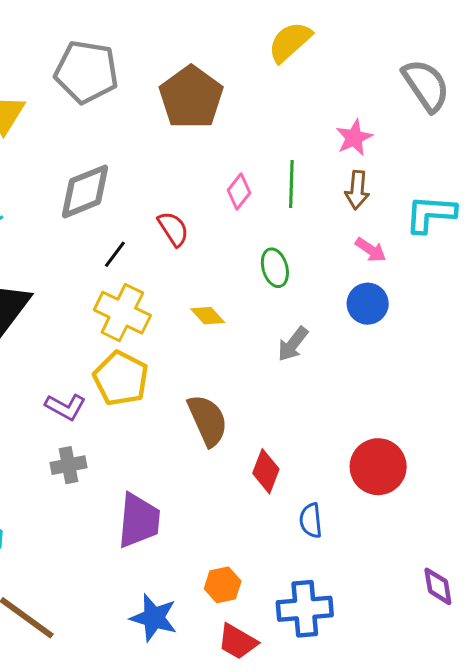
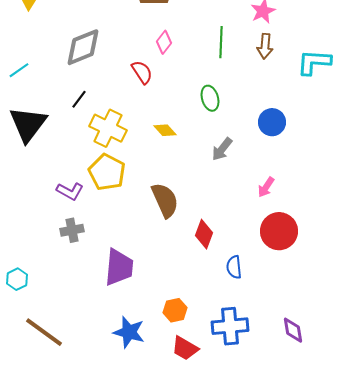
pink diamond: (239, 191) -> (164, 42), moved
pink arrow: (371, 250) -> (266, 187), moved, turned 90
black line: (115, 254) -> (79, 99), moved
purple diamond: (438, 586) -> (293, 330), moved

